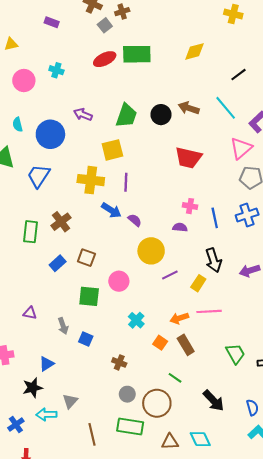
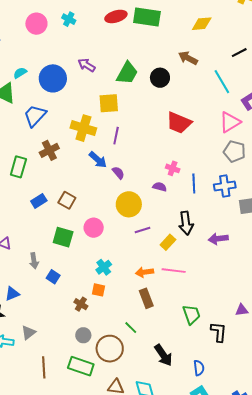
brown arrow: (189, 108) -> (188, 58), moved
cyan semicircle: (18, 125) -> (20, 73), moved, turned 64
brown cross: (61, 222) -> (49, 150), moved
orange square: (160, 343) -> (99, 290), moved, turned -32

